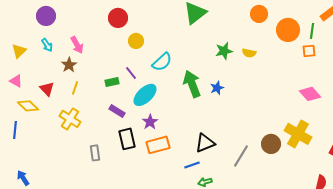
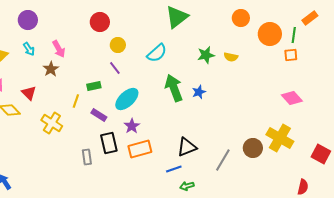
cyan semicircle: (162, 62) -> (157, 53), moved
purple line: (131, 73) -> (115, 68), moved
yellow line: (75, 88) -> (76, 101), moved
gray rectangle: (95, 153) -> (87, 157), moved

